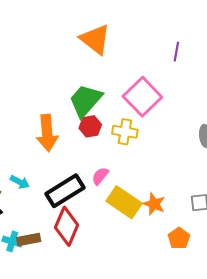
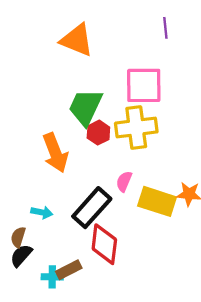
pink square: (142, 97) -> (144, 85), turned -30
yellow cross: (125, 132) -> (136, 128), size x1.5

